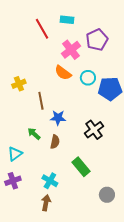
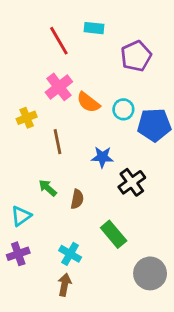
pink cross: (71, 50) -> (59, 87), moved
blue star: (58, 118) -> (102, 157), moved
gray circle: (107, 195) -> (150, 273), size x1.5

